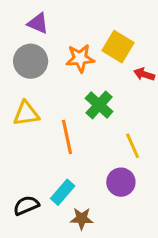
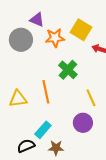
purple triangle: (38, 23) -> (37, 20), moved
yellow triangle: (26, 114) -> (18, 99), moved
black semicircle: (26, 205) -> (26, 146), moved

